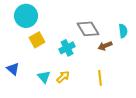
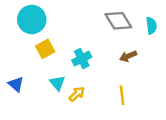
gray diamond: (88, 29) -> (118, 21), moved
cyan semicircle: (123, 31) -> (151, 26), moved
cyan triangle: (44, 77) -> (57, 83), moved

